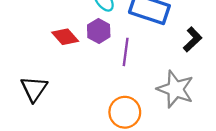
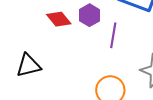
black triangle: (34, 89) -> (28, 65), turned 40

